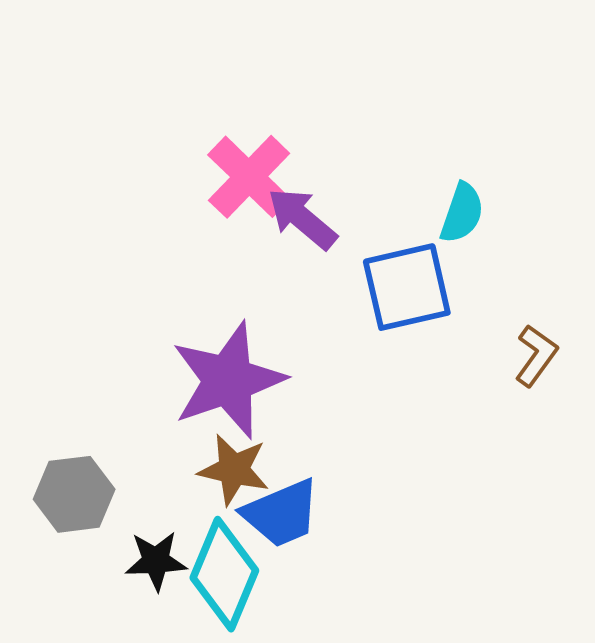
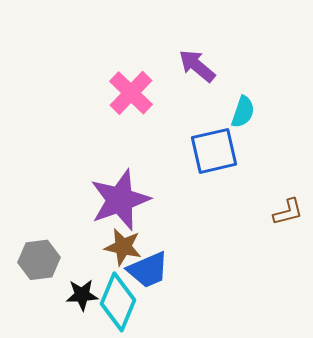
purple arrow: (302, 219) -> (197, 66), moved
brown L-shape: (536, 356) -> (288, 212), moved, turned 40

